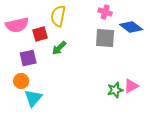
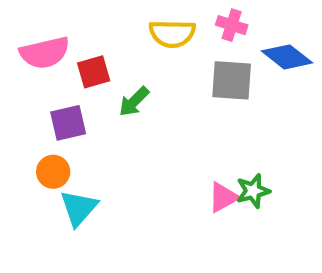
yellow semicircle: (58, 16) -> (172, 34), moved, turned -100
pink triangle: (131, 86) -> (223, 197), moved

